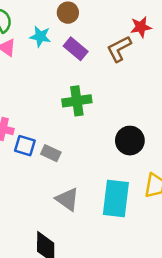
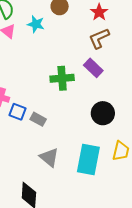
red star: (141, 27) -> (99, 12), moved, turned -30
purple rectangle: (76, 49) -> (93, 68), moved

